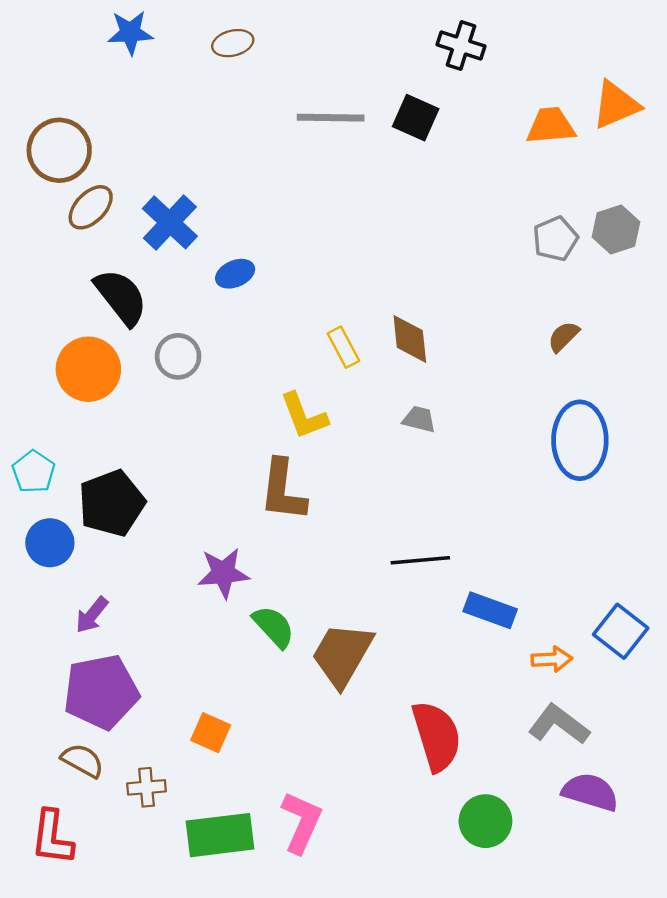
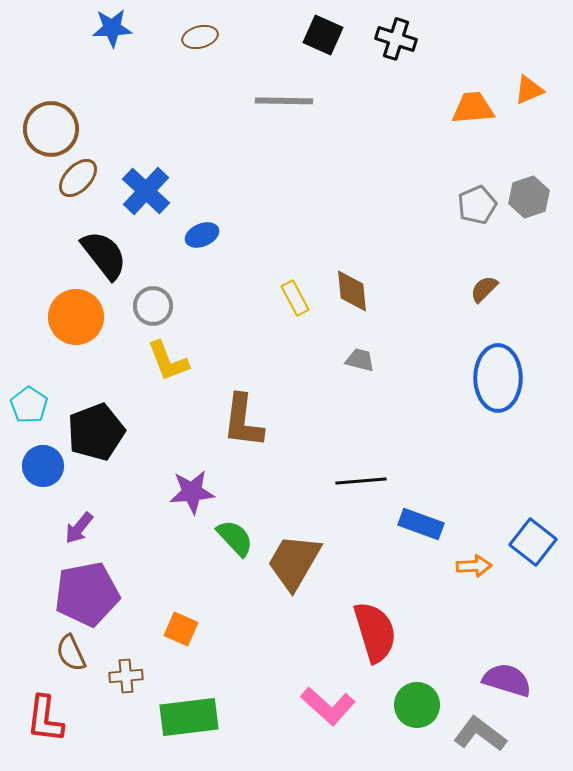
orange triangle: (616, 105) -> (529, 90), size x0.7
black square: (416, 118) -> (323, 35), moved
yellow L-shape: (304, 416) -> (168, 361), moved
gray L-shape: (559, 724) -> (480, 734), moved
brown semicircle: (83, 761) -> (71, 653), turned -144
pink L-shape: (301, 822) -> (328, 706), moved, turned 108

